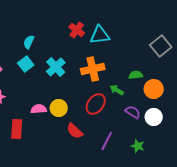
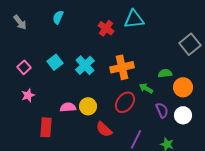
cyan triangle: (100, 35) -> (134, 19), moved
cyan semicircle: (29, 42) -> (58, 17), moved
purple semicircle: (133, 112) -> (162, 110), turned 35

